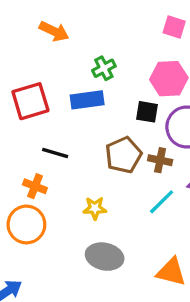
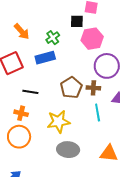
orange arrow: (54, 31) -> (22, 31), moved, turned 30
black square: (147, 112) -> (77, 21), moved
cyan line: (162, 202) -> (98, 113), turned -48
yellow star: (95, 208) -> (58, 122), size x1.6

